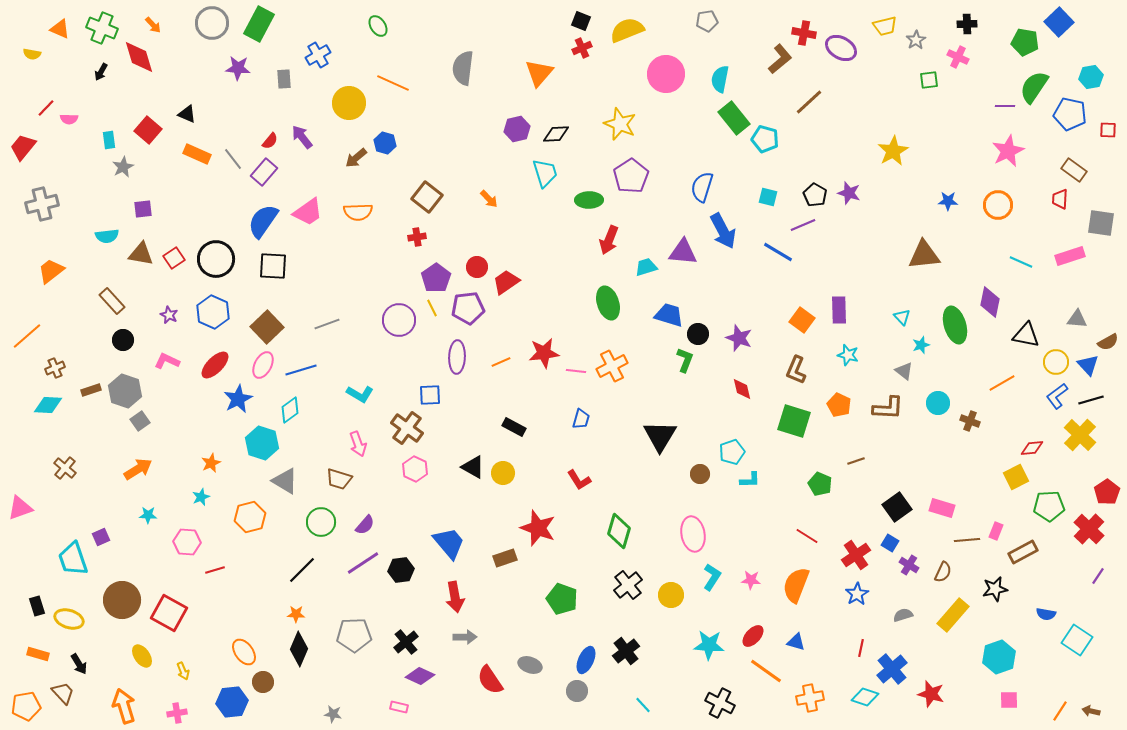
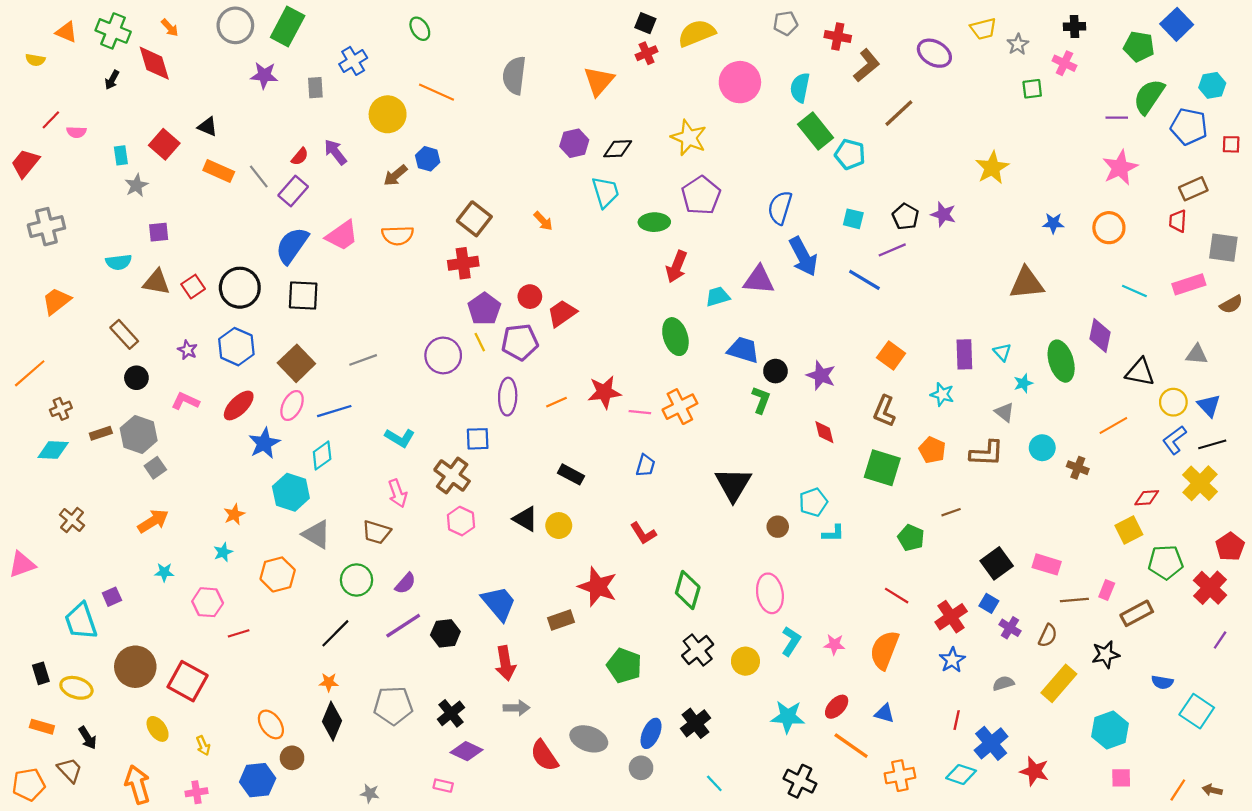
red cross: (804, 33) -> (838, 37), moved
brown rectangle: (1074, 170) -> (1193, 189), turned -60
red cross: (417, 237) -> (463, 263), size x1.5
purple rectangle: (839, 310) -> (964, 354), moved
brown semicircle: (1108, 342) -> (1231, 304), moved
gray ellipse: (530, 665) -> (589, 739), size x1.4

